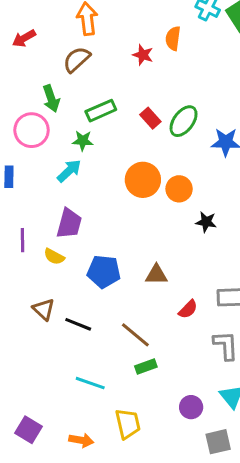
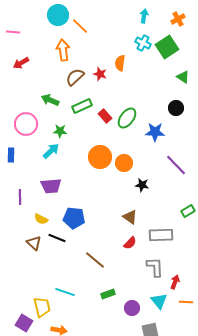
brown semicircle: (77, 59) -> (75, 77), moved
green arrow: (51, 99) -> (50, 100), moved, turned 132
green rectangle: (101, 111) -> (82, 106), moved
purple trapezoid: (69, 223) -> (51, 186), turned 70
yellow semicircle: (54, 257) -> (41, 219), moved
brown triangle: (156, 275) -> (130, 217), moved, turned 35
black line: (78, 324) -> (57, 238), moved
green rectangle: (146, 366) -> (108, 294), moved
yellow trapezoid: (128, 424) -> (42, 307), moved

